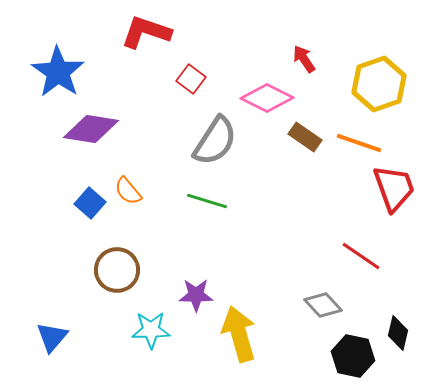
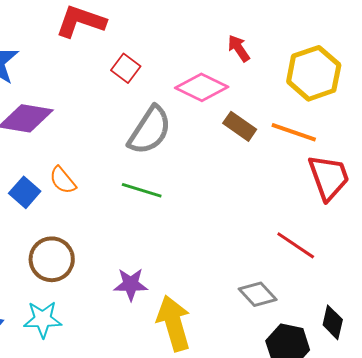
cyan star: (151, 330) -> (43, 319), moved

